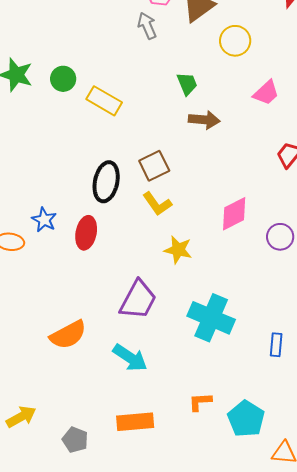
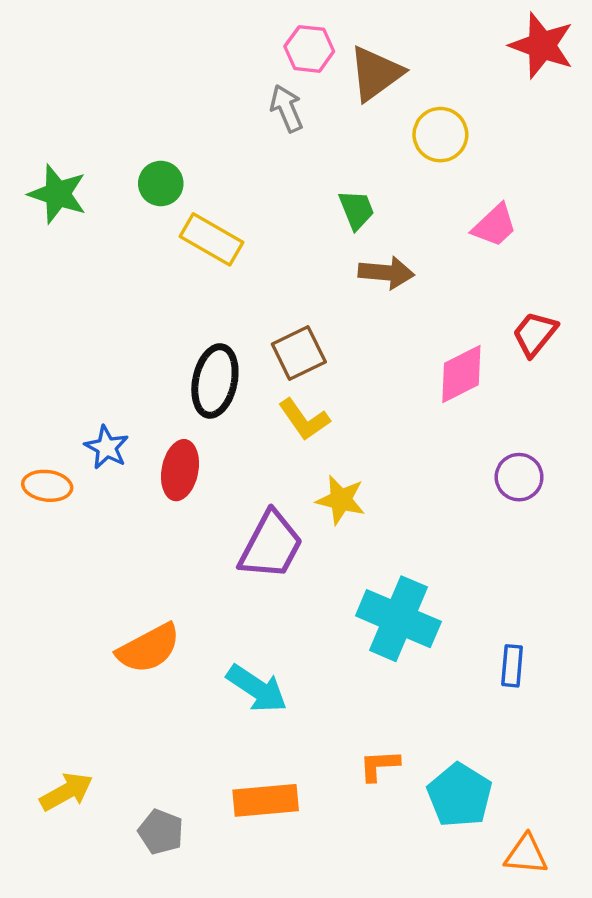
green circle: (63, 79) -> (161, 184), moved
pink diamond: (234, 214) -> (461, 374), moved
purple trapezoid: (138, 300) -> (271, 545), moved

